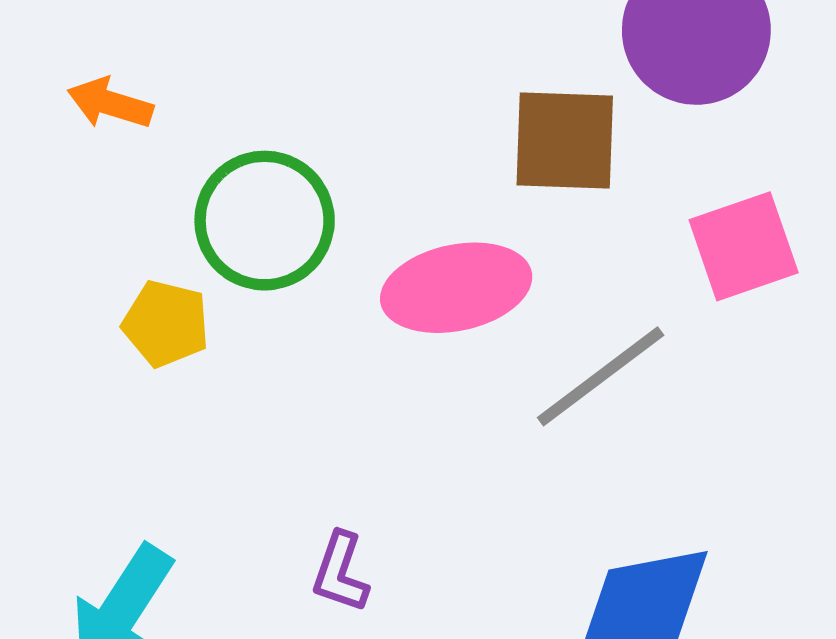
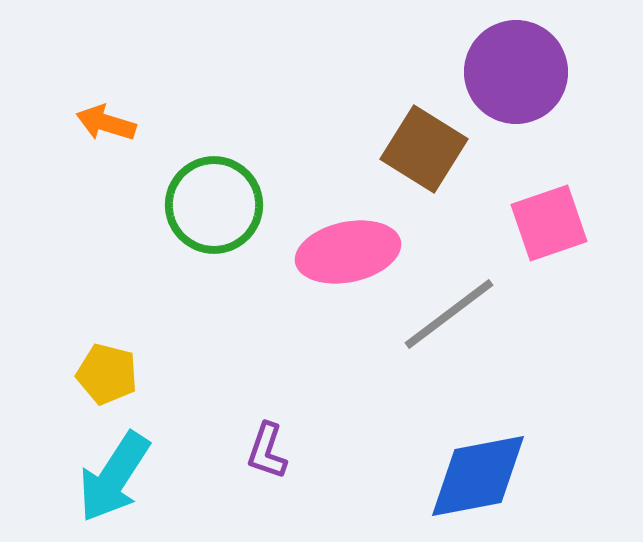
brown square: (565, 140) -> (424, 149), turned 30
yellow pentagon: (166, 324) -> (107, 374), moved

